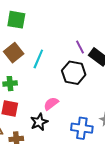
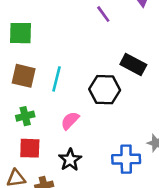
purple line: (80, 47) -> (103, 14), moved
brown square: (14, 53) -> (24, 76), turned -30
pink semicircle: (51, 104) -> (70, 121), moved

